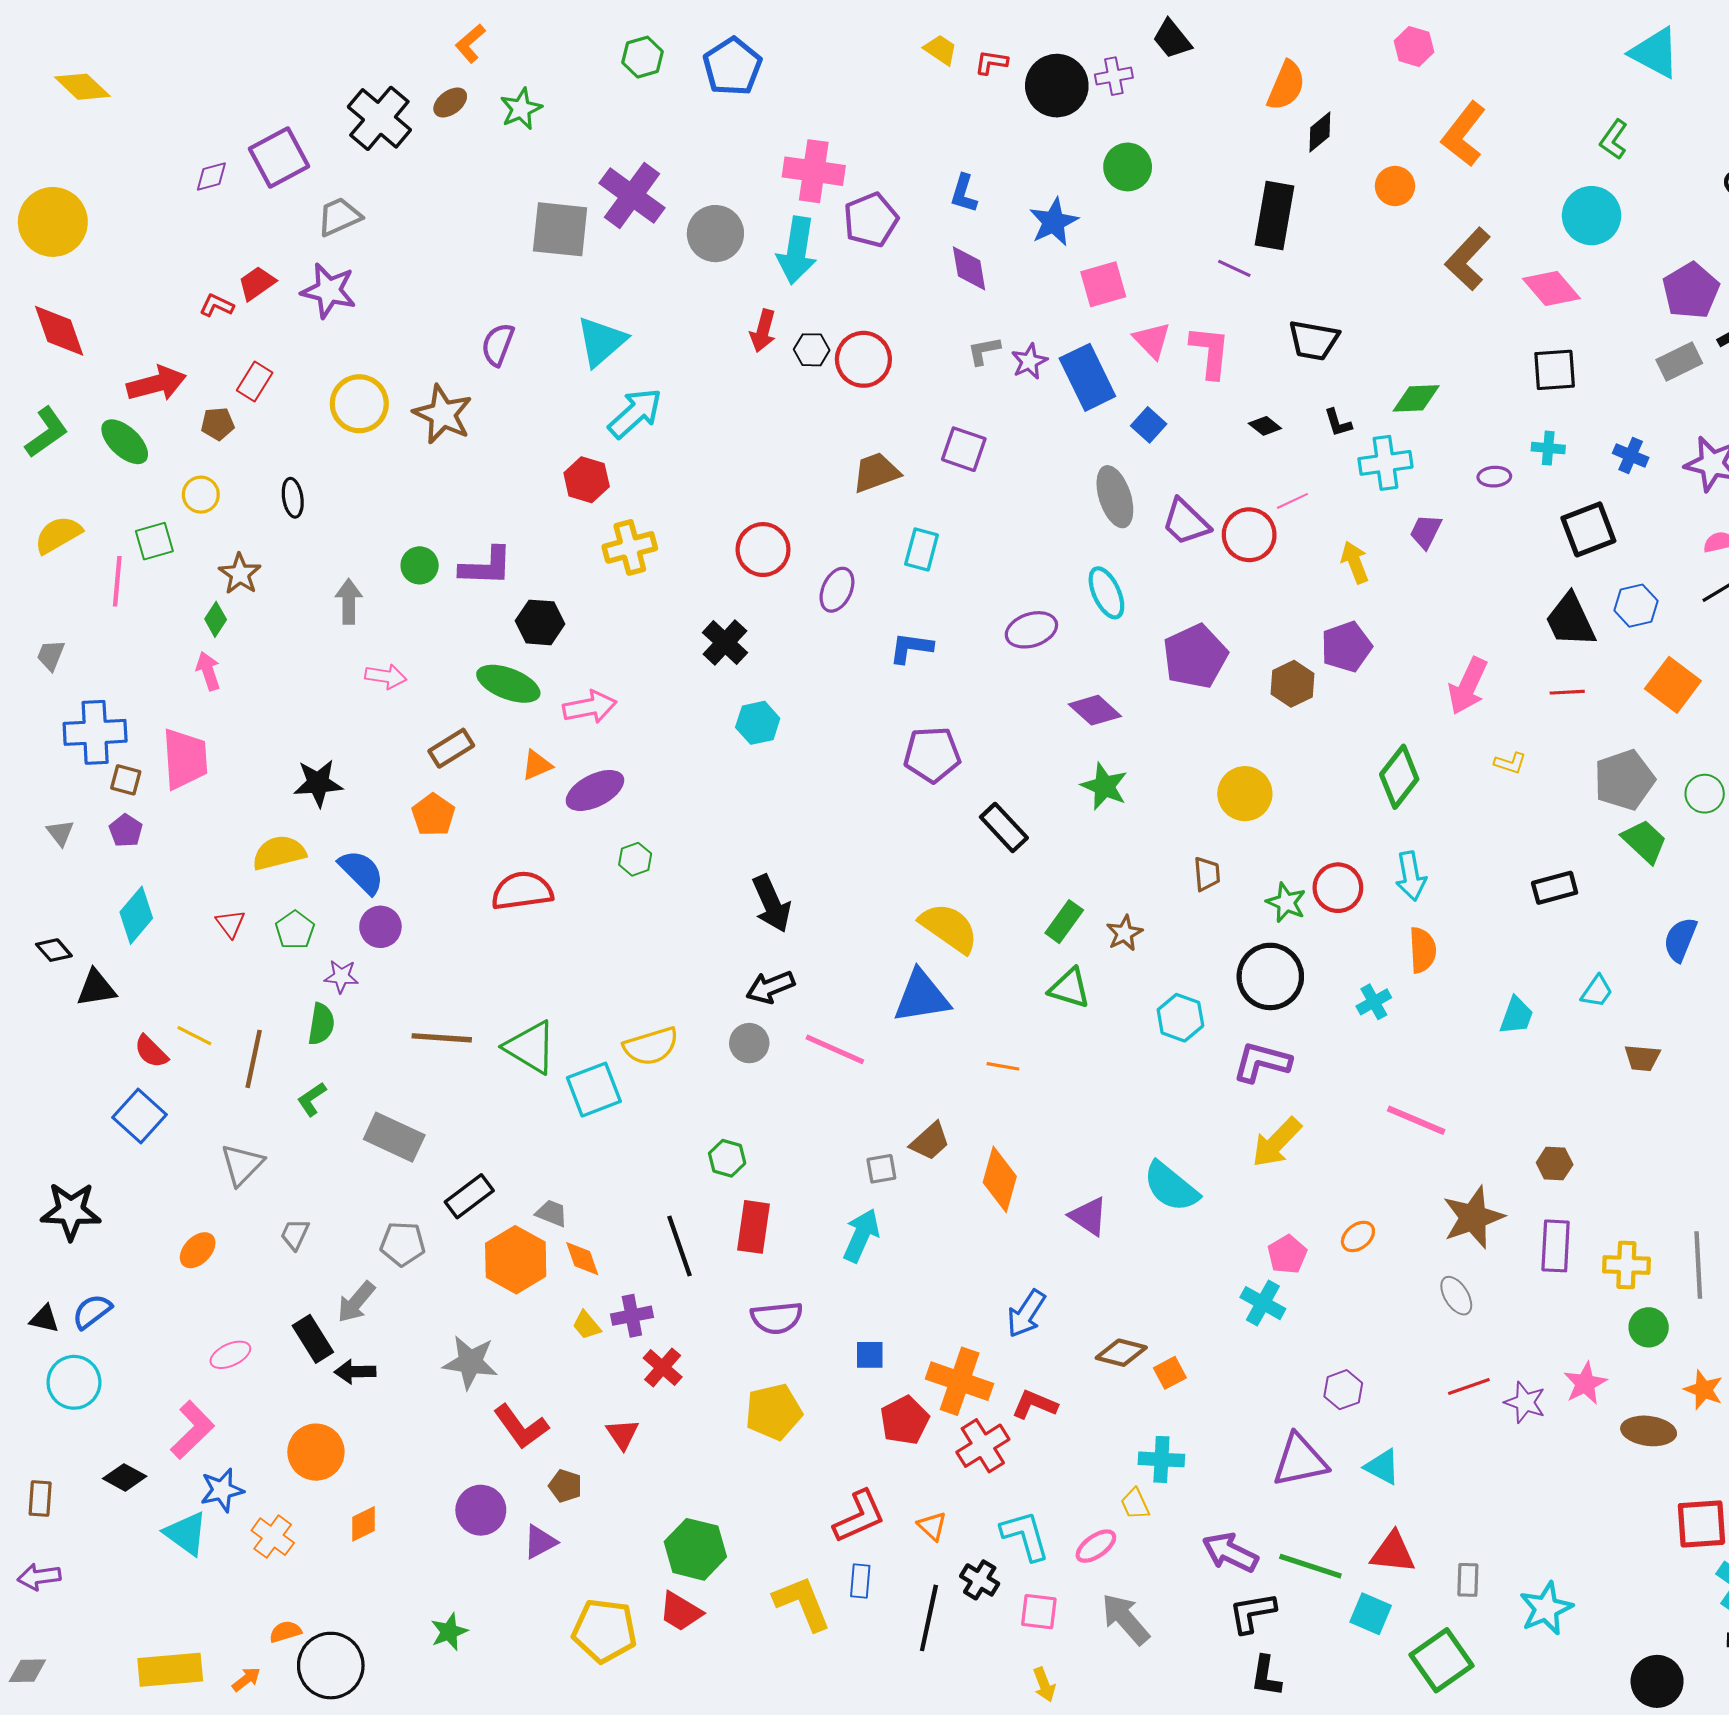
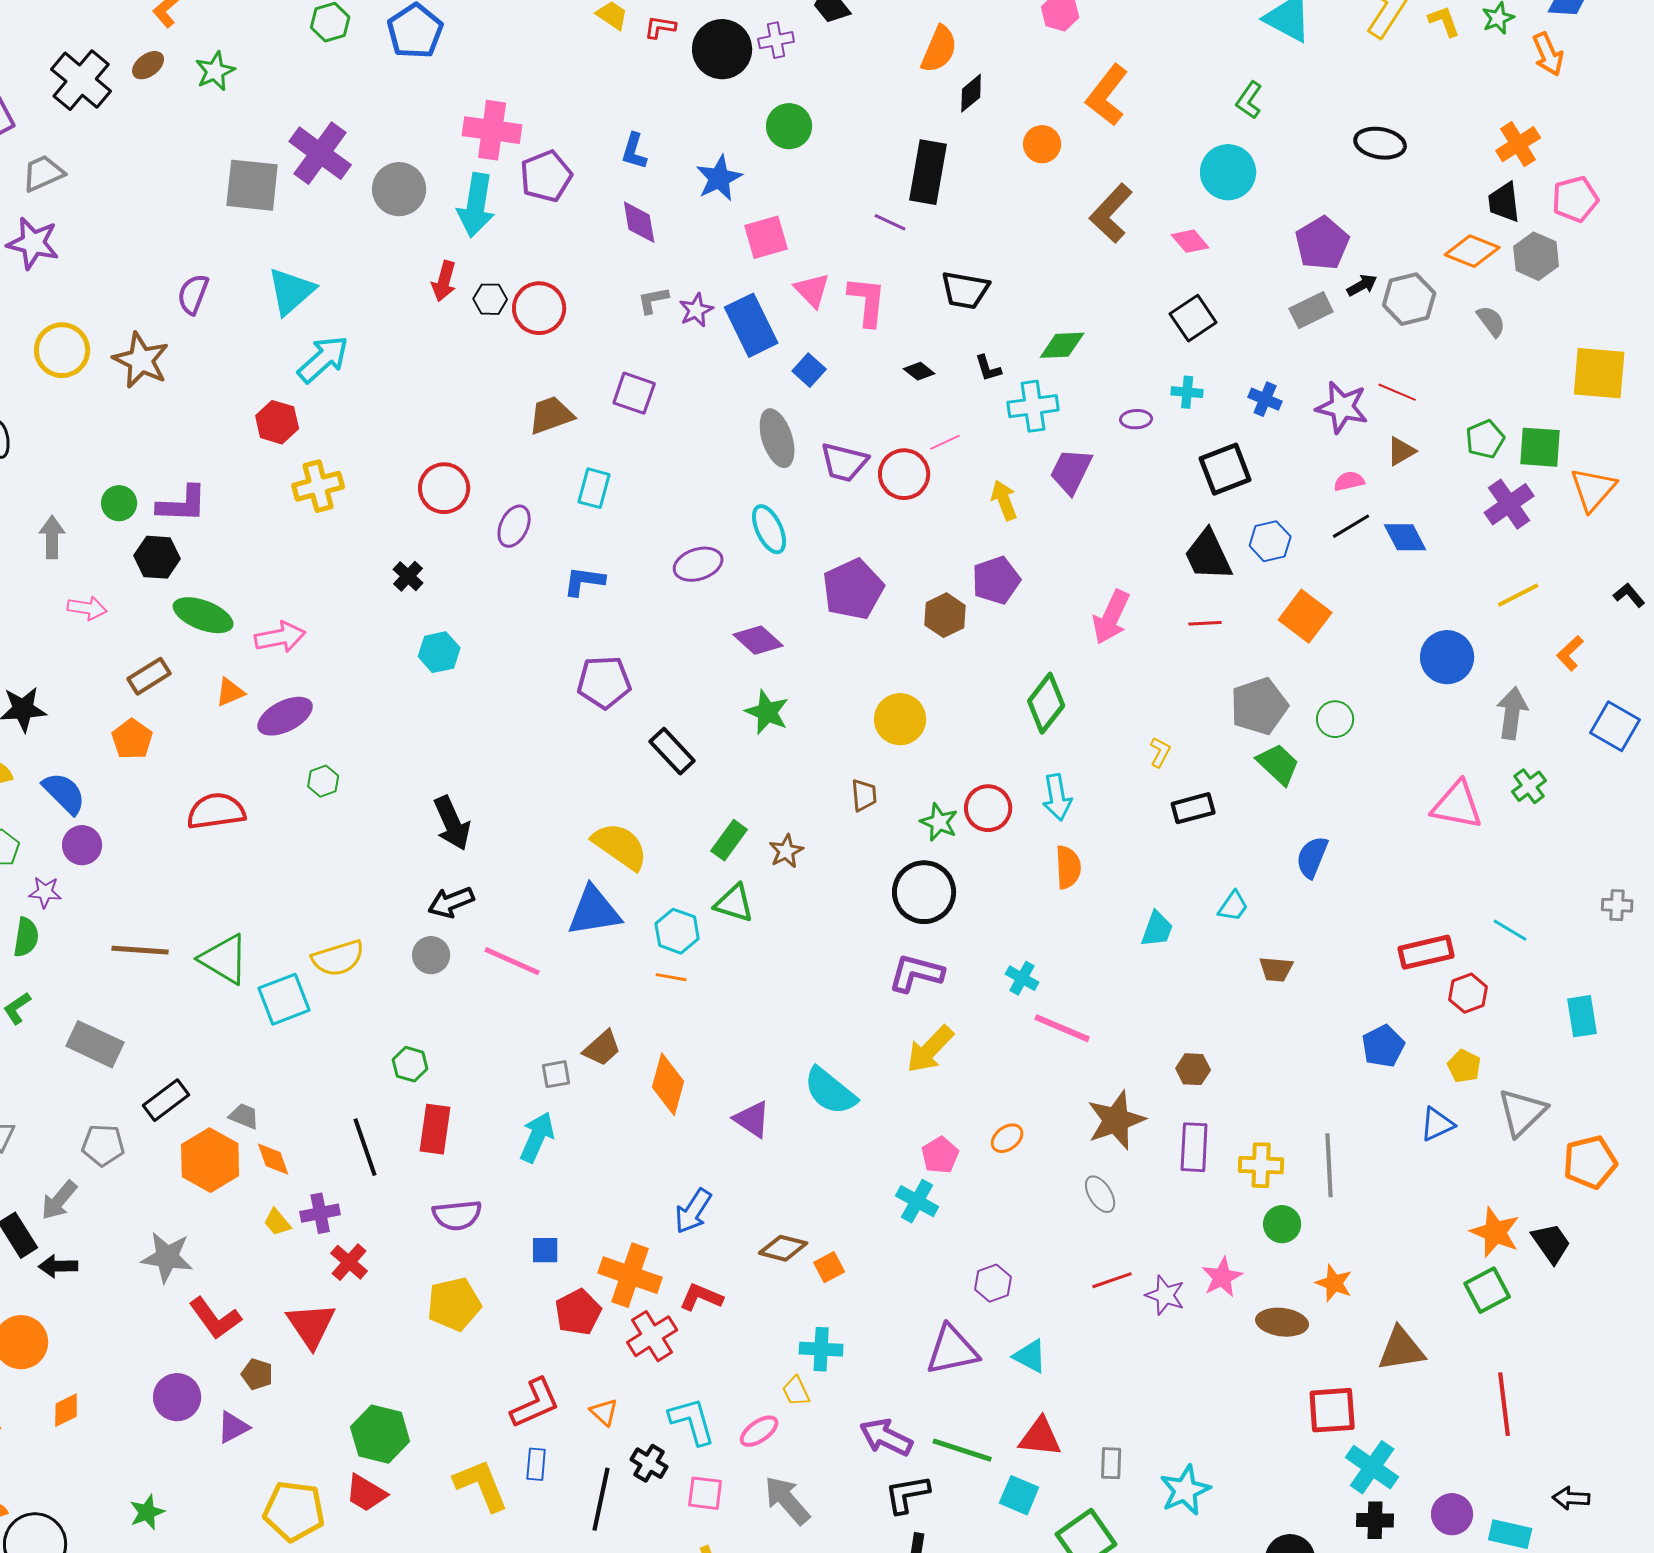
pink diamond: (1551, 289) -> (1190, 241), size x0.7
black square: (1555, 370) -> (1193, 318), turned -30
purple trapezoid: (1186, 522) -> (844, 462), turned -30
purple trapezoid: (1426, 532) -> (1071, 471), size x1.4
black hexagon: (540, 622) -> (157, 557), moved
black cross: (725, 643) -> (408, 576), size x0.7
yellow L-shape: (1510, 763) -> (1160, 752), moved, turned -80
cyan cross: (1374, 1002) -> (1022, 978), moved, turned -32
cyan hexagon: (1180, 1018) -> (677, 931), moved
red triangle: (622, 1434) -> (311, 1325), size x1.6

